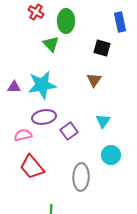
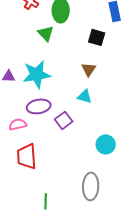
cyan triangle: (103, 121) -> (85, 96), moved, turned -49
red trapezoid: (32, 167) -> (27, 156), turned 36
gray ellipse: (81, 177) -> (91, 186), moved

